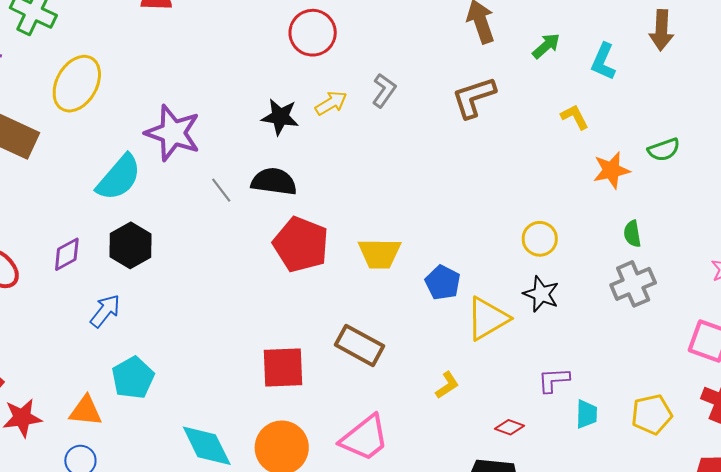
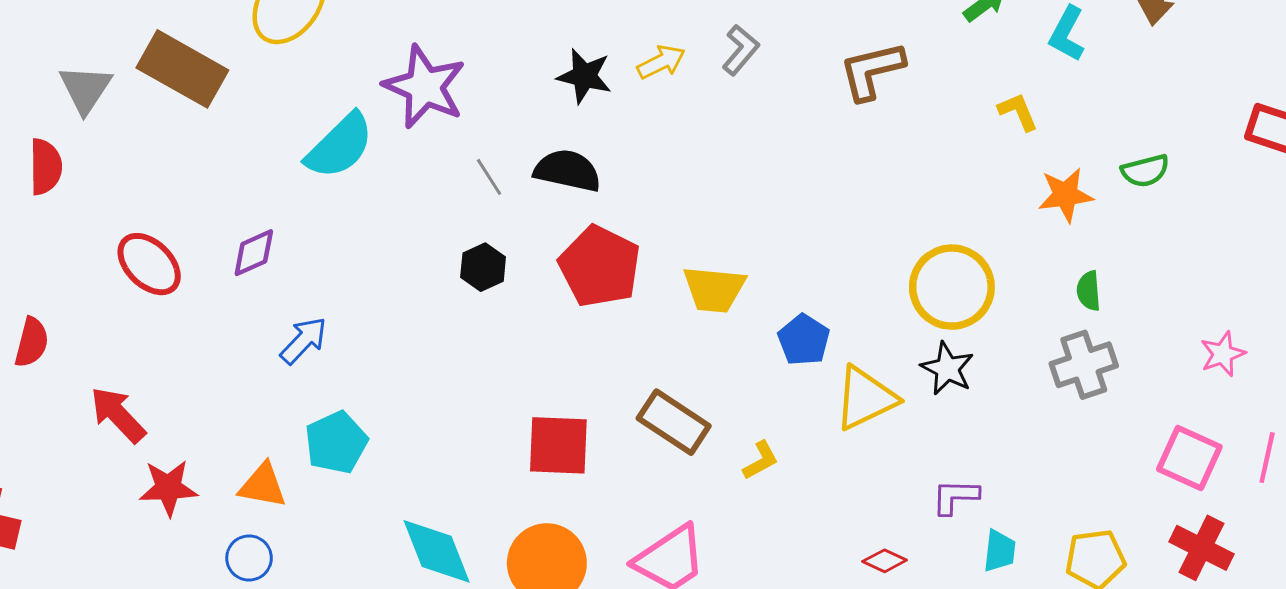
yellow circle: (540, 239) -> (952, 287), size x1.6
black hexagon: (130, 245) -> (483, 267), moved, size x0.7
yellow L-shape: (447, 385) -> (761, 460), moved

